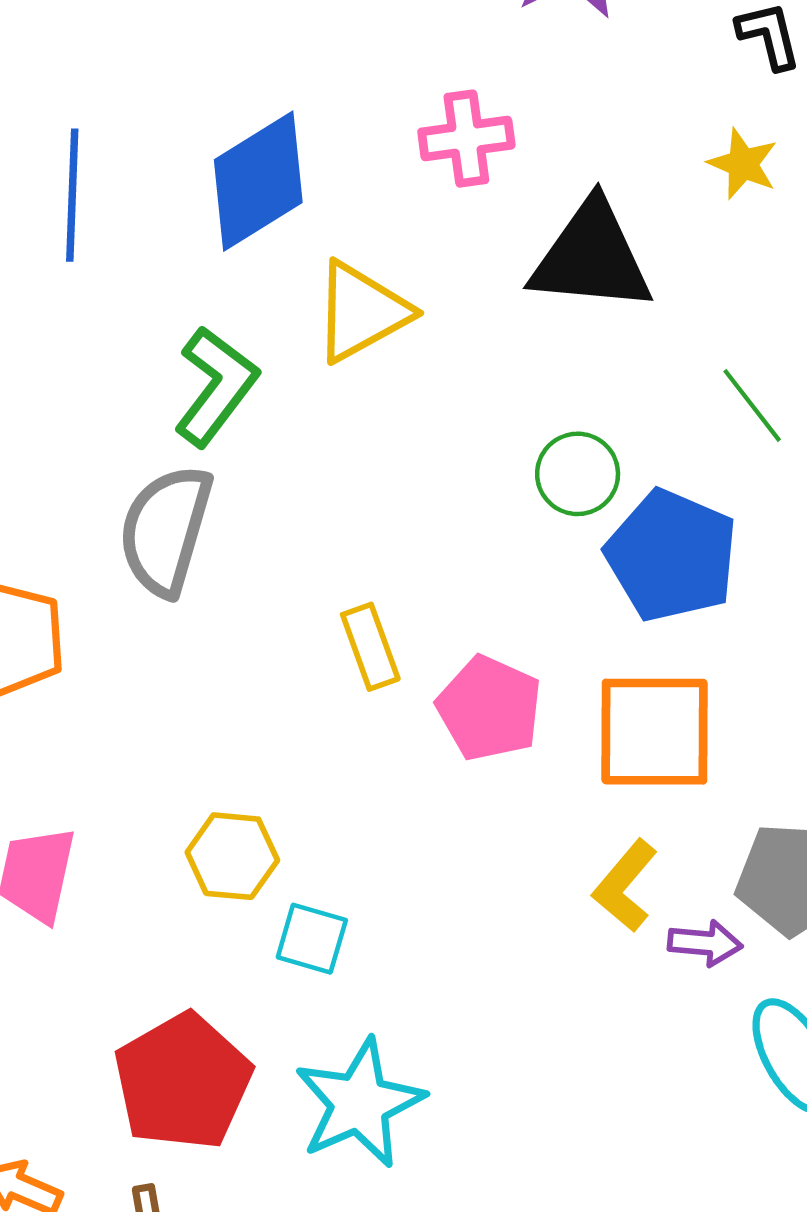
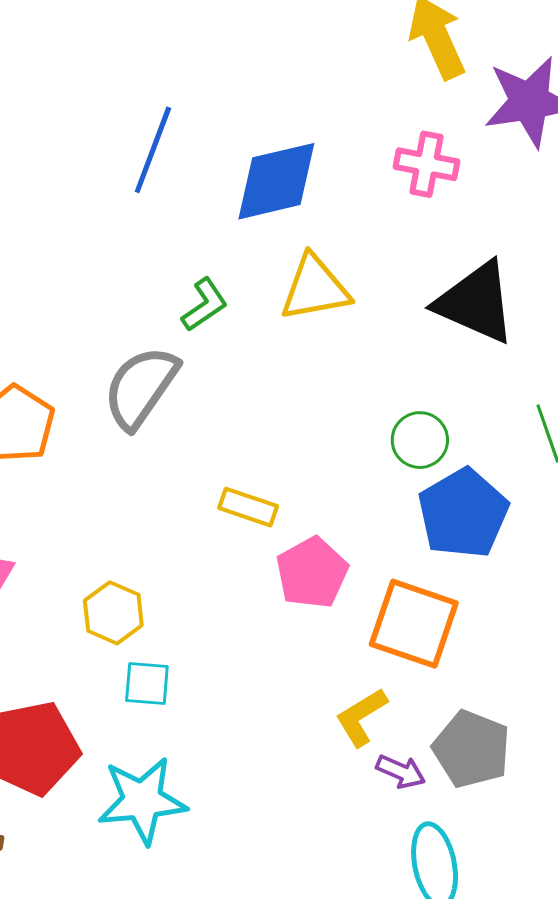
pink cross: (466, 139) -> (426, 164), moved
green L-shape: (216, 386) -> (205, 305), size x0.7
yellow rectangle: (370, 647) -> (248, 507), turned -70
cyan square: (312, 939) -> (147, 684), turned -30

